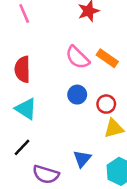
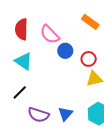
pink semicircle: (78, 57) -> (50, 34), moved
blue triangle: (82, 159) -> (65, 114), moved

